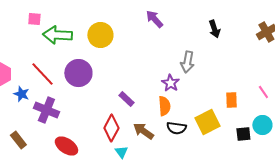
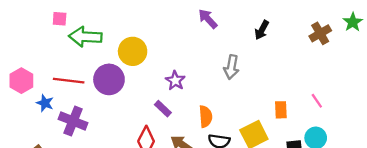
purple arrow: (154, 19) -> (208, 19), moved
black arrow: (214, 29) -> (262, 30), turned 48
yellow circle: (100, 35) -> (133, 51), moved
red line: (42, 74) -> (69, 81), turned -40
purple star: (170, 83) -> (175, 81), moved

